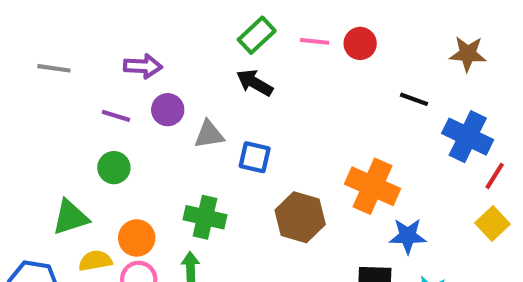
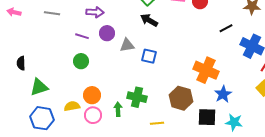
black line: (414, 99) -> (226, 28), turned -48
green triangle: (70, 217) -> (39, 87), moved
green cross: (205, 217) -> (137, 97), moved
brown hexagon: (300, 217) -> (181, 98), moved
blue star: (408, 236) -> (223, 94), turned -30

